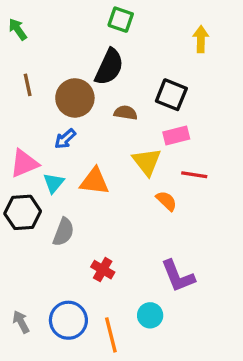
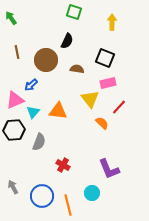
yellow arrow: (201, 39) -> (112, 22), moved
black semicircle: (109, 67) -> (67, 41), size x0.7
blue arrow: (65, 139) -> (31, 85), moved
red line: (194, 175) -> (119, 107), turned -56
gray arrow: (21, 322) -> (13, 187), moved

